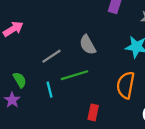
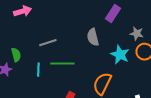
gray semicircle: (88, 45) -> (93, 37), moved

